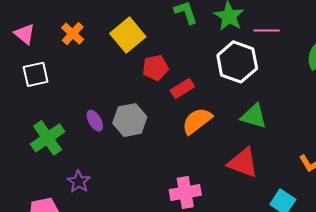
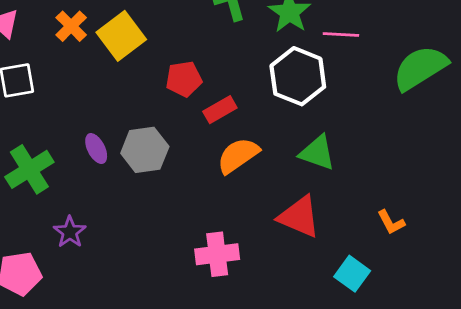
yellow square: (128, 35) -> (121, 36), moved

